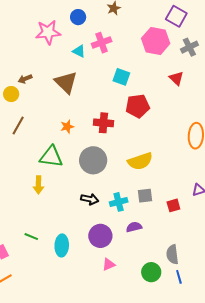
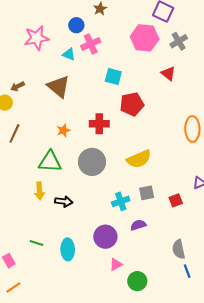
blue circle: (78, 17) -> (76, 25), moved
black arrow: (90, 199) -> (64, 201), moved
green circle: (151, 272) -> (137, 281), moved

